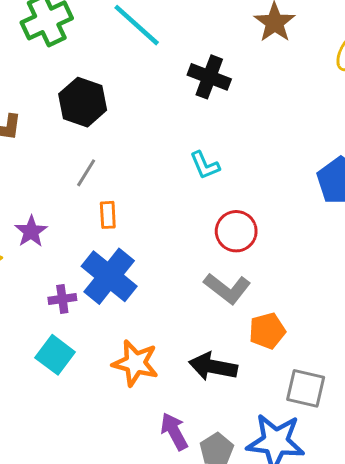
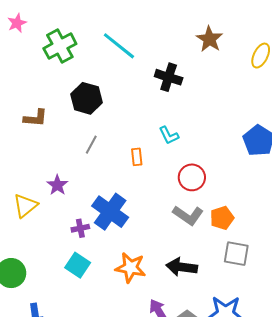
orange rectangle: (108, 215) -> (137, 157), moved
orange pentagon: (267, 331) -> (222, 218), moved
gray square: (306, 388) -> (236, 254), moved

